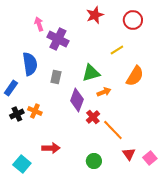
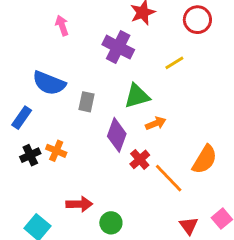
purple cross: (58, 39) -> (118, 47), moved
blue semicircle: (30, 64) -> (49, 83), turned 120
orange semicircle: (135, 76) -> (205, 159), moved
red triangle: (129, 154) -> (189, 226), moved
green circle: (94, 161) -> (111, 223), moved

